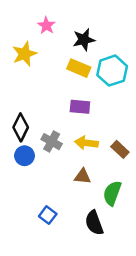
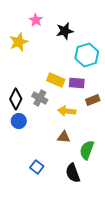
yellow rectangle: (79, 68) -> (56, 80), moved
purple rectangle: (80, 107) -> (77, 83), moved
gray cross: (52, 142) -> (40, 98), moved
brown rectangle: (120, 149) -> (93, 100), moved, turned -64

